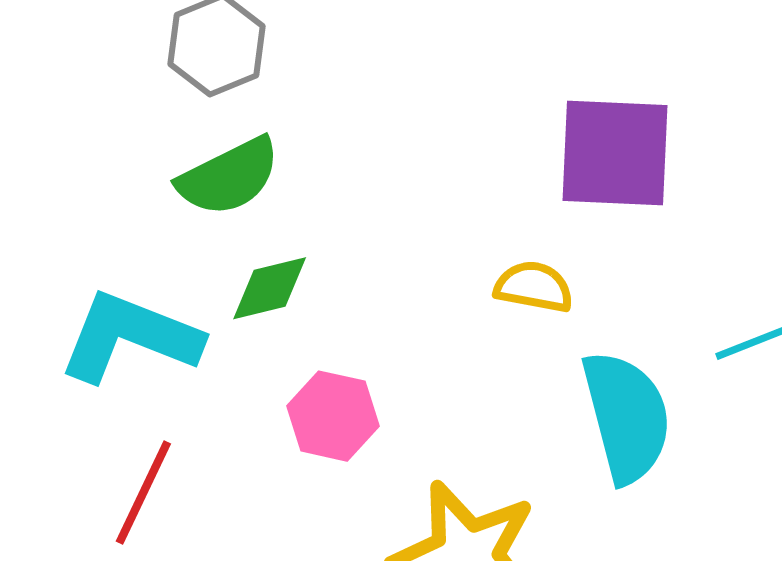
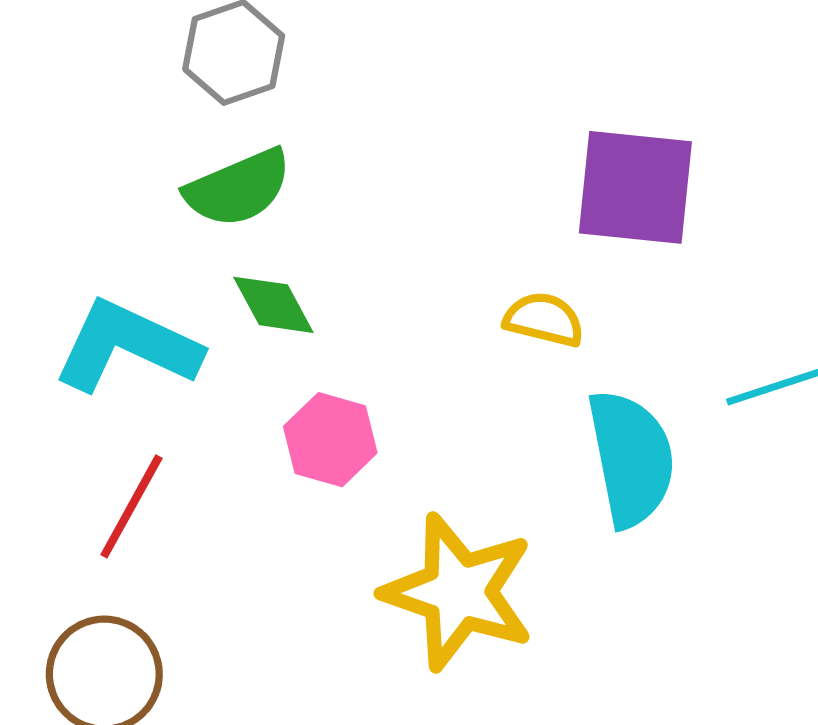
green diamond: (270, 288) -> (273, 305), turned 72

